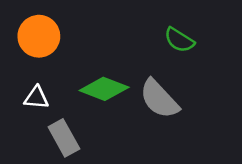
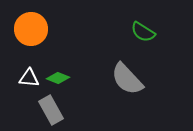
green diamond: (104, 89) -> (58, 78), moved, size x0.6

